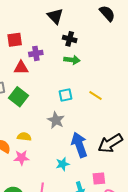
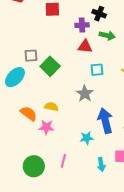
black cross: (70, 39) -> (99, 14), moved
purple cross: (36, 53) -> (82, 25), moved
red triangle: (21, 68) -> (85, 46), moved

